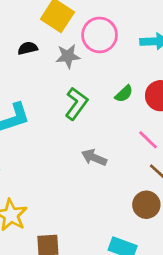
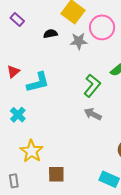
green L-shape: (76, 104) -> (92, 86), moved

